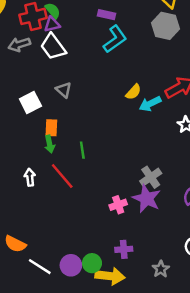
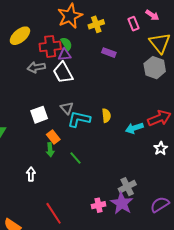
cyan L-shape: (115, 39) -> (79, 119), moved, turned -140
yellow semicircle: (133, 92) -> (106, 116), moved, turned -56
orange rectangle: (51, 128) -> (53, 137), turned -48
green line: (82, 150) -> (76, 158), turned -40
red line: (62, 176) -> (54, 213), moved

